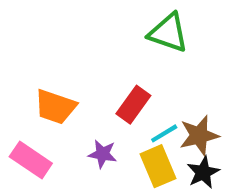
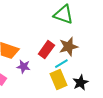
brown star: (199, 135) -> (68, 47), moved
purple star: (103, 154) -> (23, 67), moved

